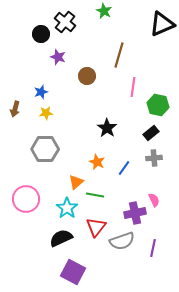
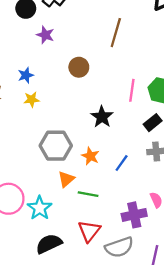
brown circle: (87, 76) -> (79, 67), moved
pink line: (133, 87) -> (132, 90), moved
gray hexagon: (45, 149) -> (56, 146), moved
cyan star: (67, 208) -> (40, 208), moved

